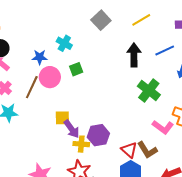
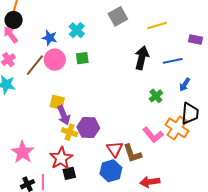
green cross: (149, 90) -> (156, 96), moved, size x0.6

